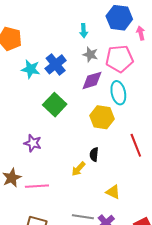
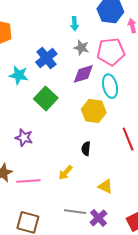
cyan star: (31, 69) -> (19, 75), moved
yellow arrow: (78, 169) -> (66, 173), moved

